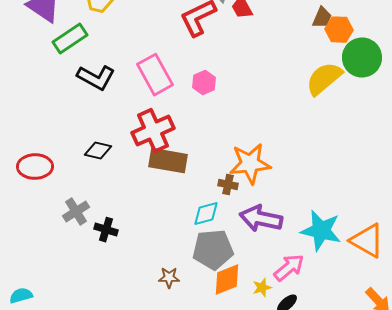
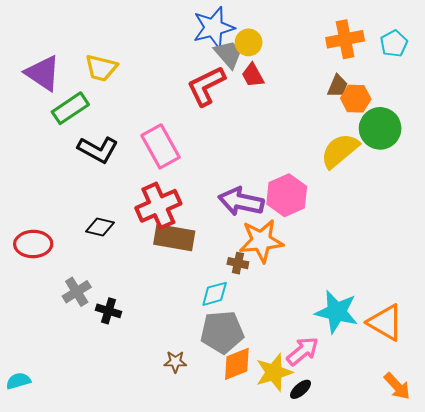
pink hexagon: (204, 83) -> (287, 195), moved, size x1.6
purple arrow: (261, 219) -> (241, 202), moved
yellow star: (262, 288) -> (274, 372), size x1.8

